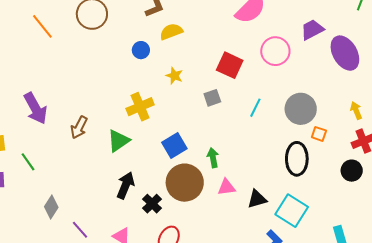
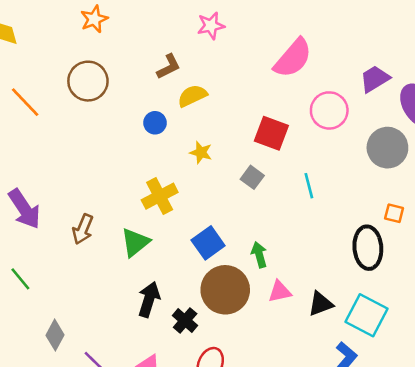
gray square: (212, 98) -> (252, 177), turned -30
cyan line: (255, 108) -> (309, 186), turned -36
gray circle: (301, 109) -> (387, 148), moved

